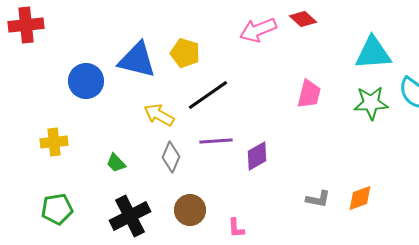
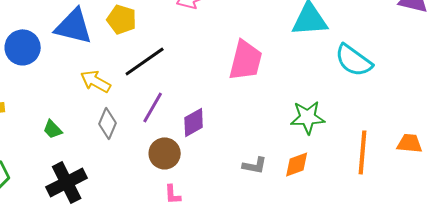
pink trapezoid: (309, 94) -> (246, 60), size x1.4
green star: (371, 103) -> (308, 117), moved
purple line: (216, 141) -> (153, 107), turned -56
brown circle: (190, 210) -> (165, 153), moved

